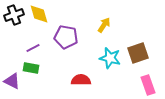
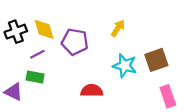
yellow diamond: (39, 14) -> (44, 29), moved
black cross: (14, 15) -> (16, 32), moved

